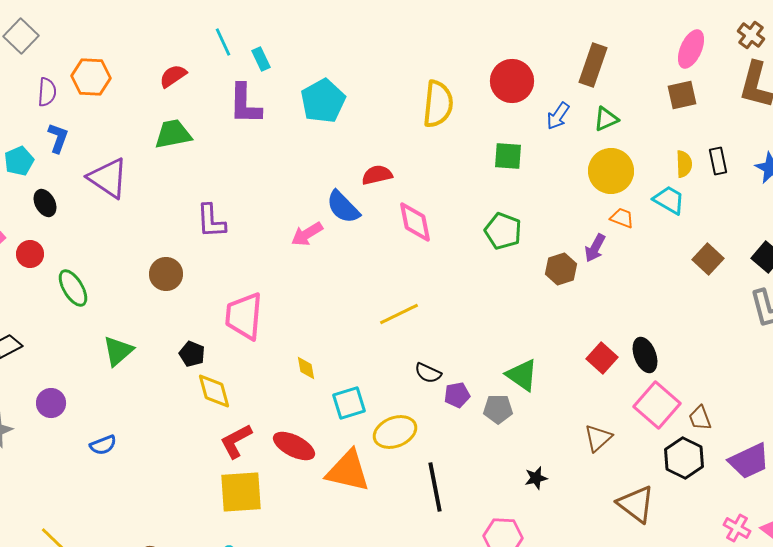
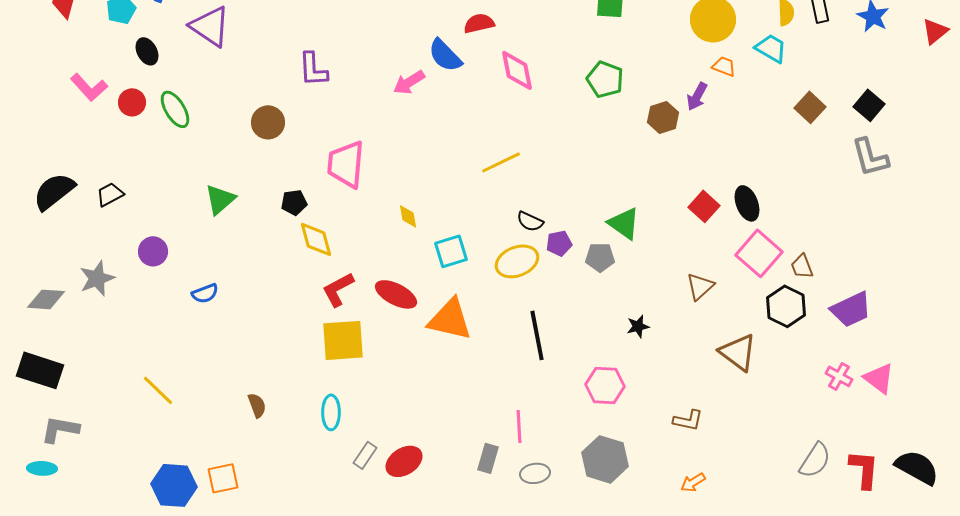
green ellipse: (73, 288) -> (175, 109), moved
black pentagon: (192, 354) -> (294, 202), turned -30
yellow ellipse: (395, 432) -> (517, 261), moved

